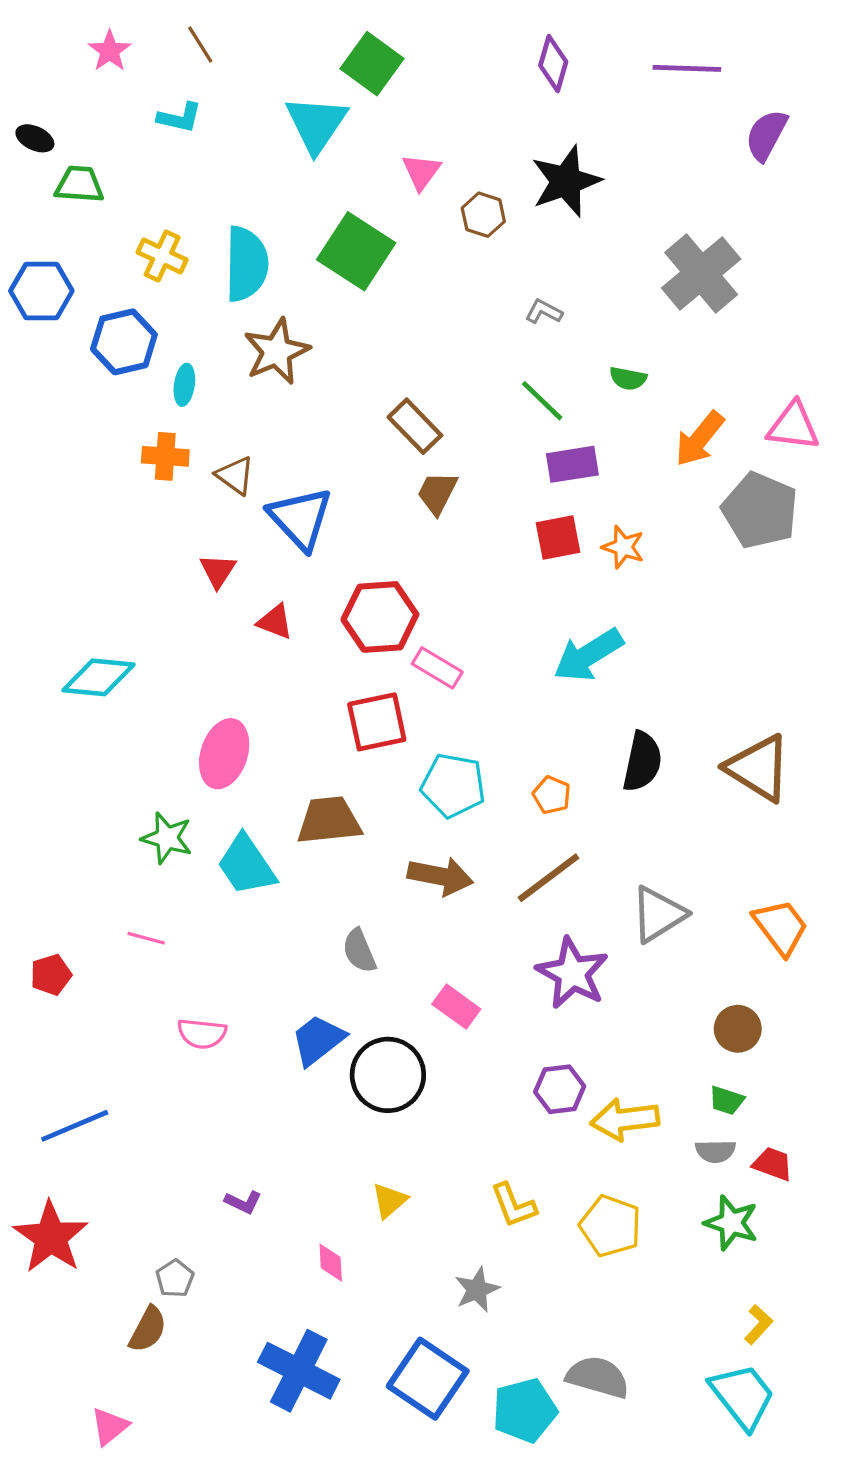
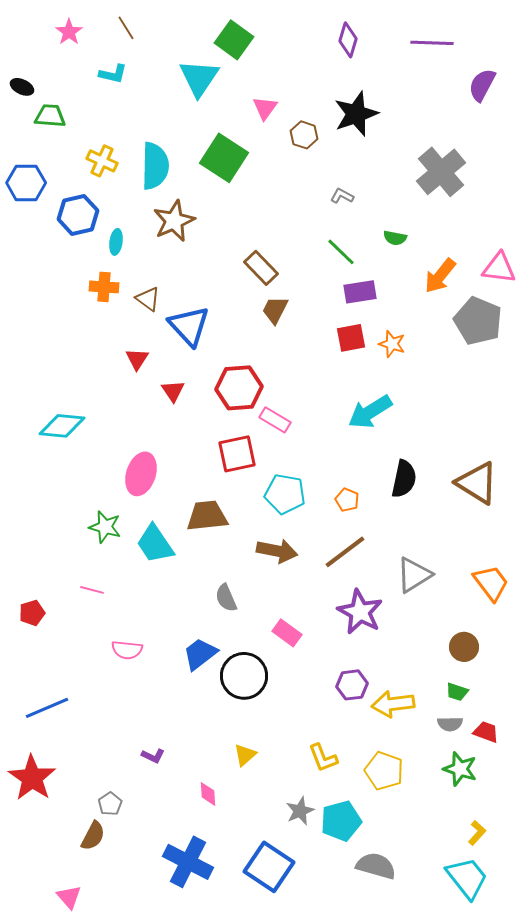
red triangle: (275, 622) -> (173, 391), turned 35
cyan pentagon: (525, 1410) -> (341, 821), moved
pink triangle: (110, 1426) -> (69, 897), turned -32

